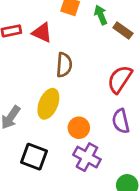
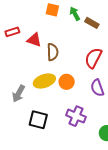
red triangle: (42, 33) -> (34, 40), moved
yellow ellipse: (48, 104) -> (44, 81), turned 55
orange circle: (79, 128) -> (67, 82), moved

